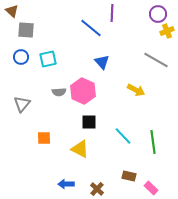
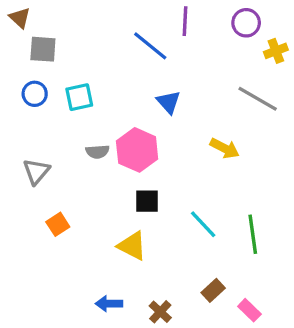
purple circle: (158, 14) -> (246, 23), moved
orange square: (44, 138) -> (58, 224), moved, turned -32
brown rectangle: (129, 176) -> (213, 290), turned -56

